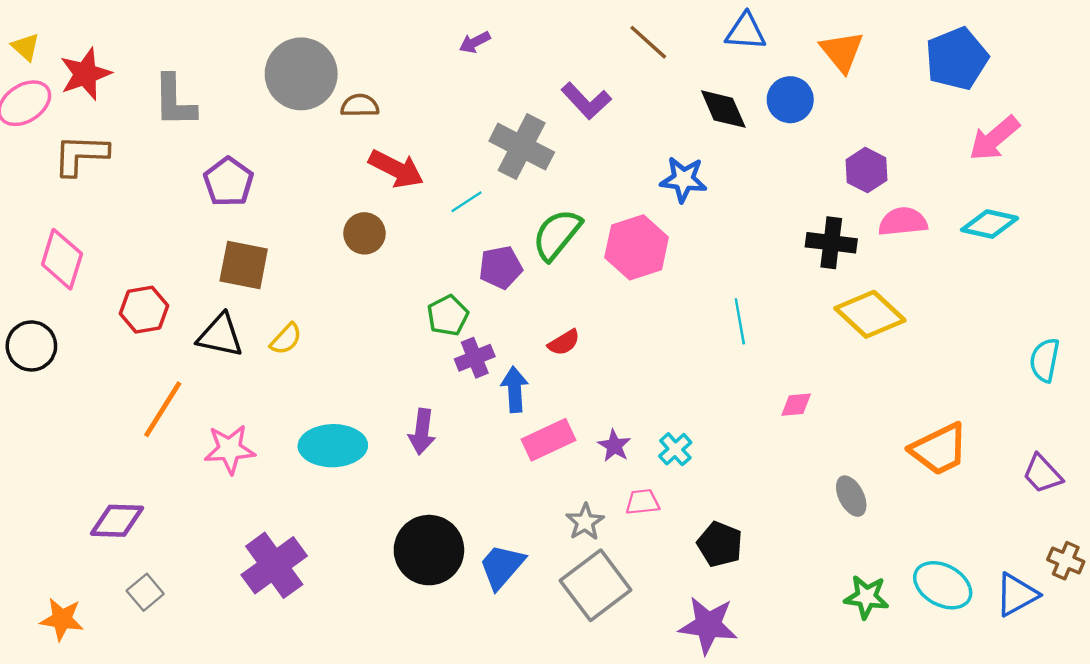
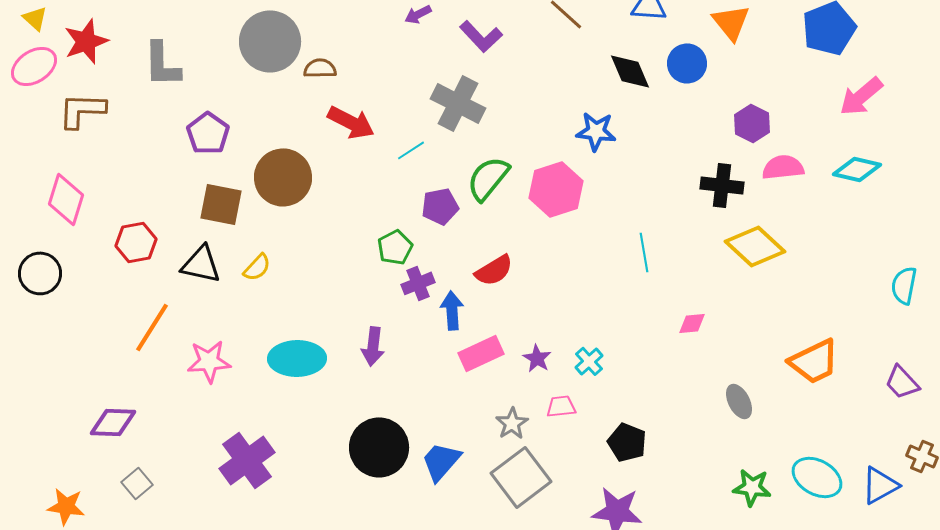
purple L-shape: (586, 101) -> (481, 36), moved
brown circle: (364, 233) -> (283, 177), moved, size x1.6
red semicircle: (564, 342) -> (494, 270), size x1.4

